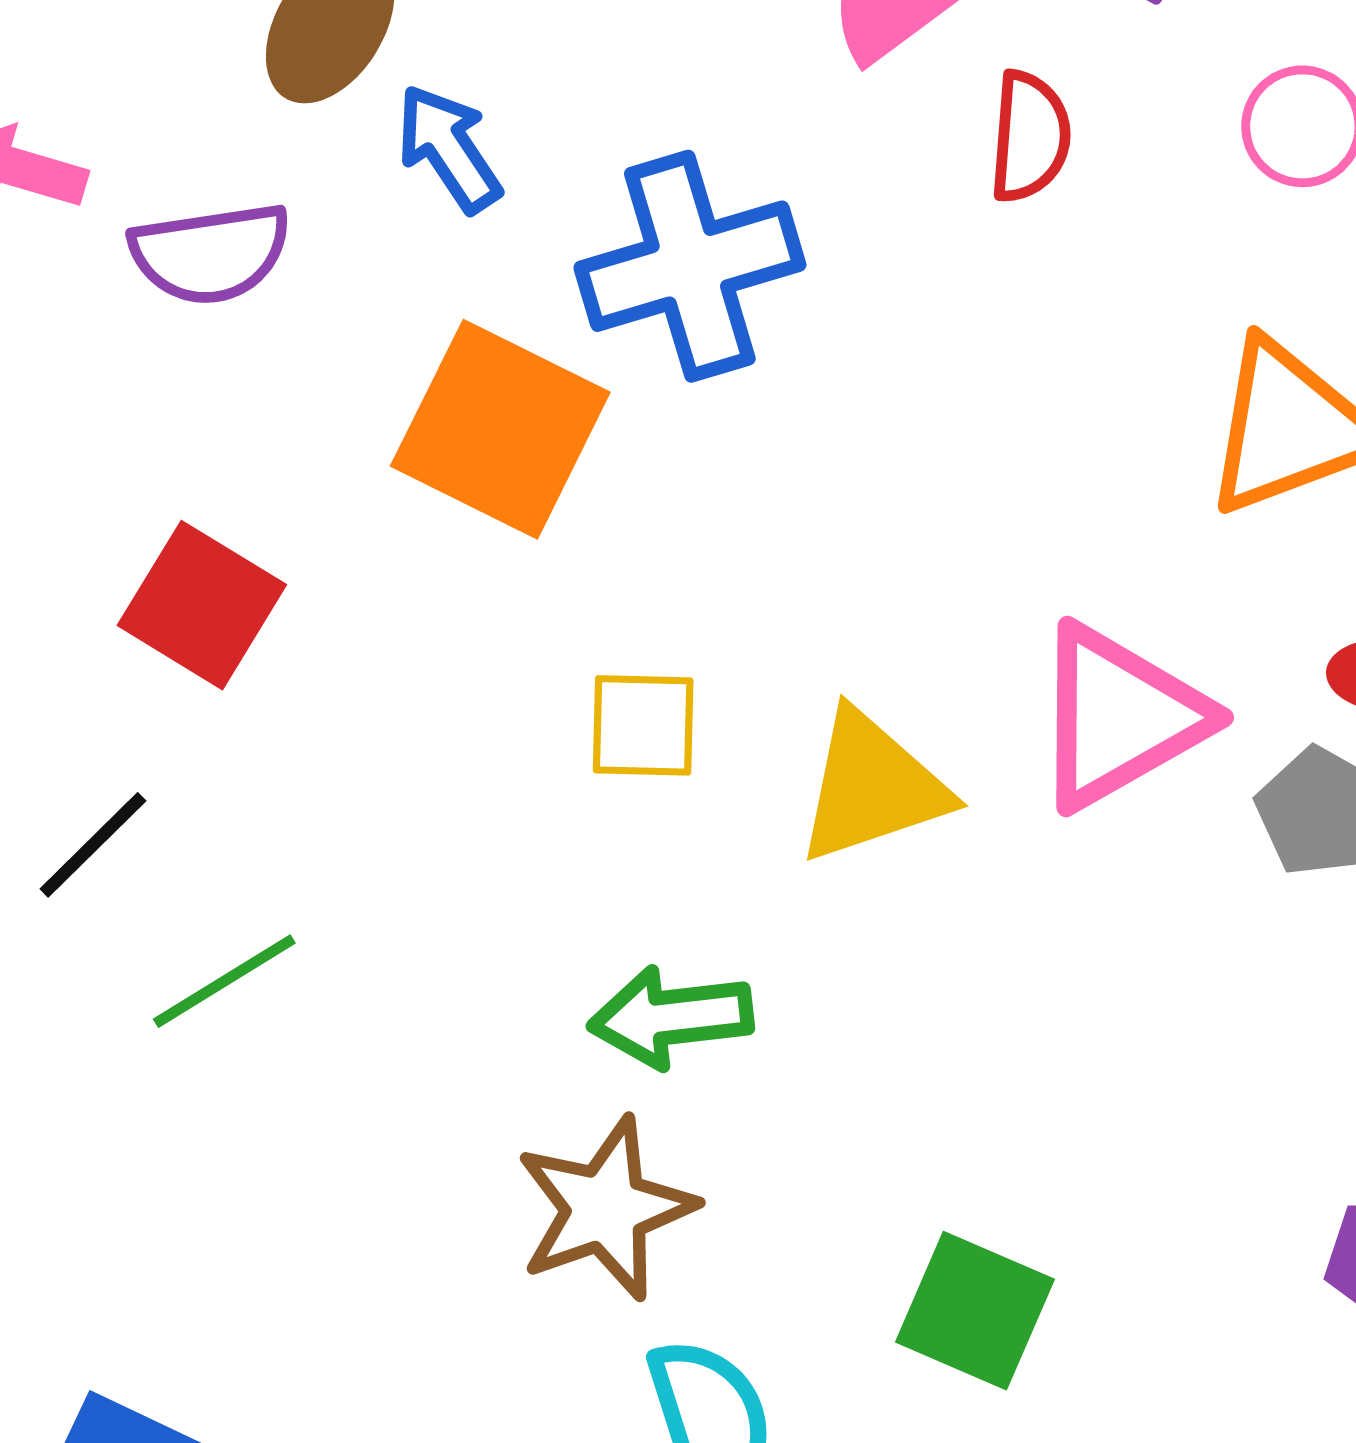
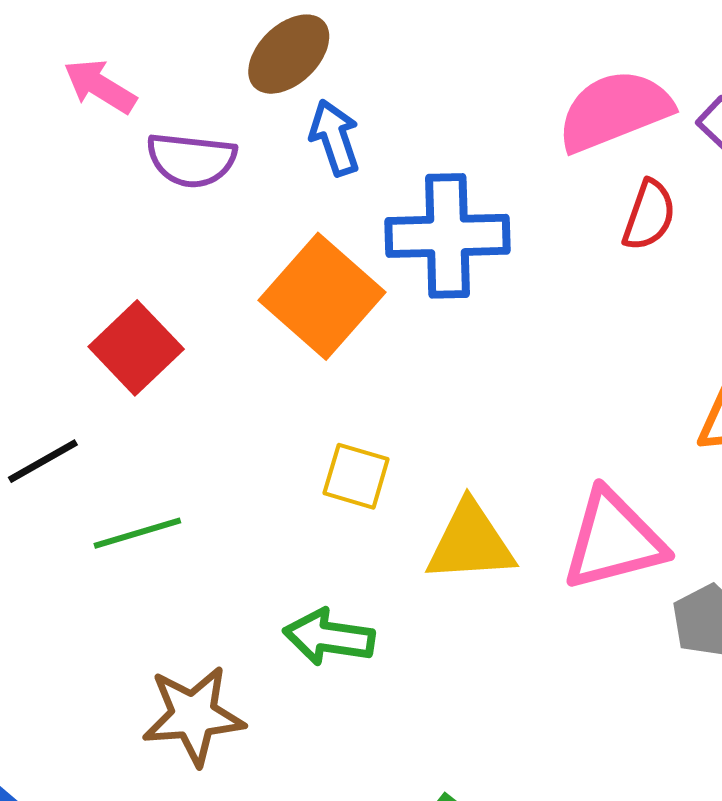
green line: (224, 981) -> (137, 533), moved
brown star: (605, 1209) -> (193, 716), moved

